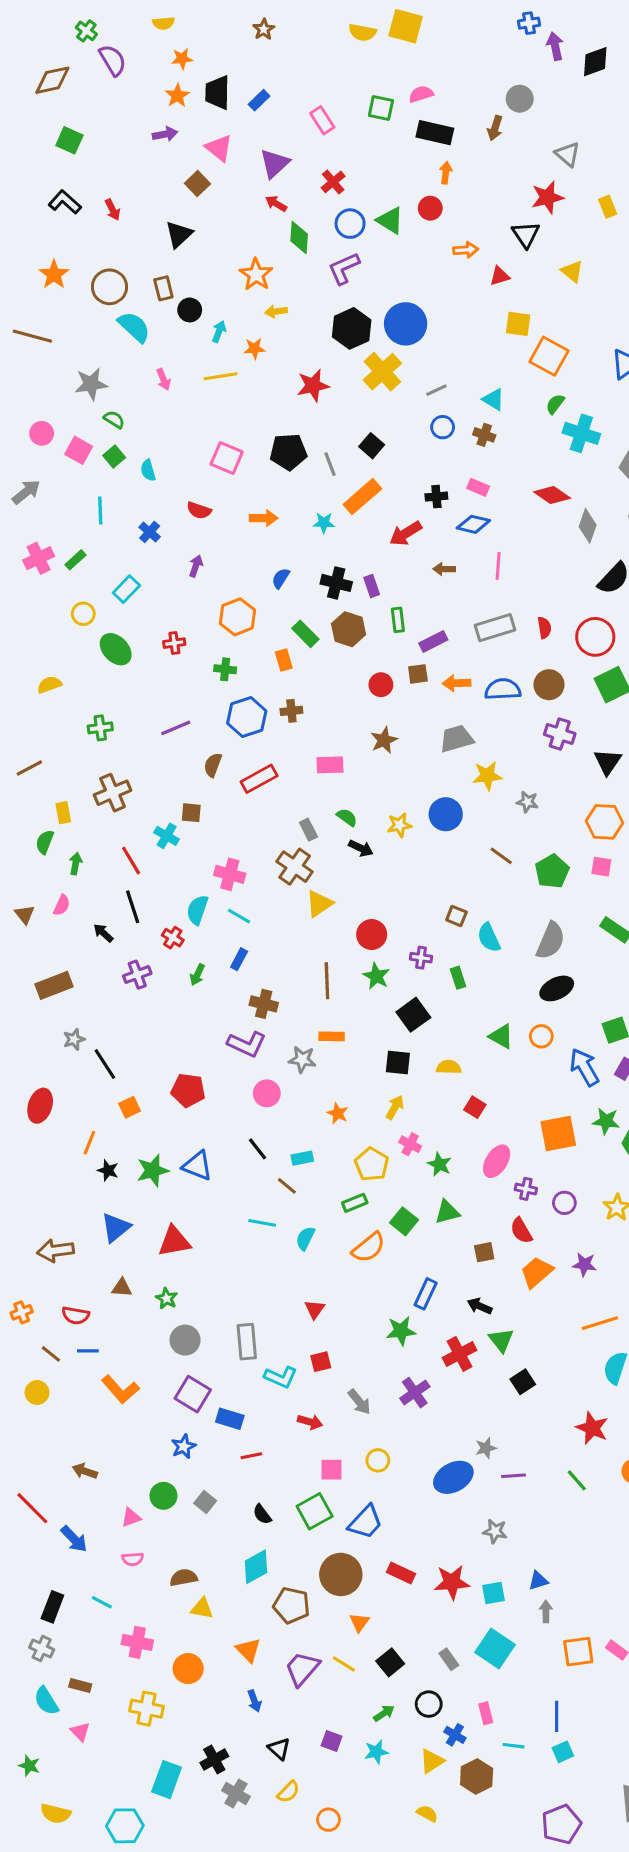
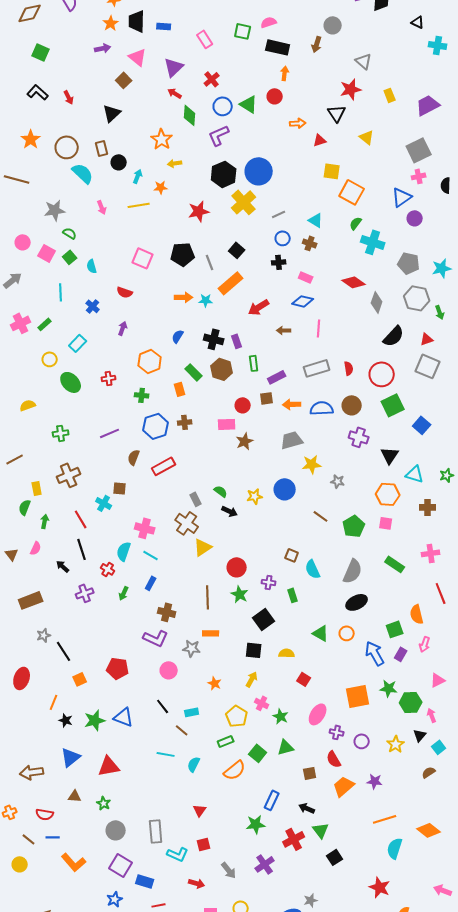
blue rectangle: (259, 100) -> (164, 26), turned 48
black cross: (436, 497) -> (279, 262), moved
orange arrow: (264, 518) -> (184, 297), moved
pink rectangle: (330, 765) -> (227, 424), moved

